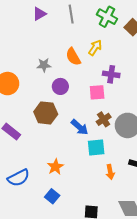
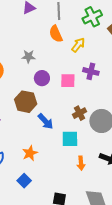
green cross: (107, 17) -> (92, 17), turned 30
orange semicircle: (73, 57) -> (56, 34), moved
pink square: (97, 92) -> (68, 81), moved
blue arrow: (80, 127) -> (46, 121), moved

